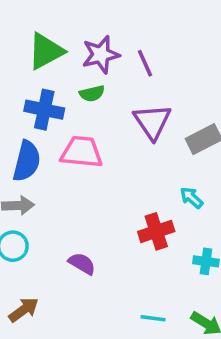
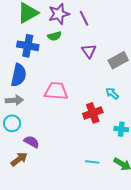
purple triangle: (152, 122) -> (89, 51), size x0.7
pink trapezoid: (82, 152) -> (56, 91), moved
purple semicircle: (82, 264) -> (32, 142), moved

